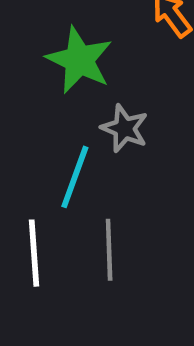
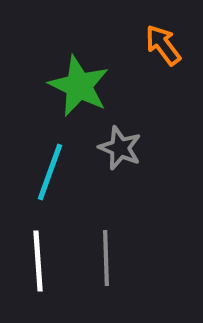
cyan line: (75, 177) -> (50, 172), moved

